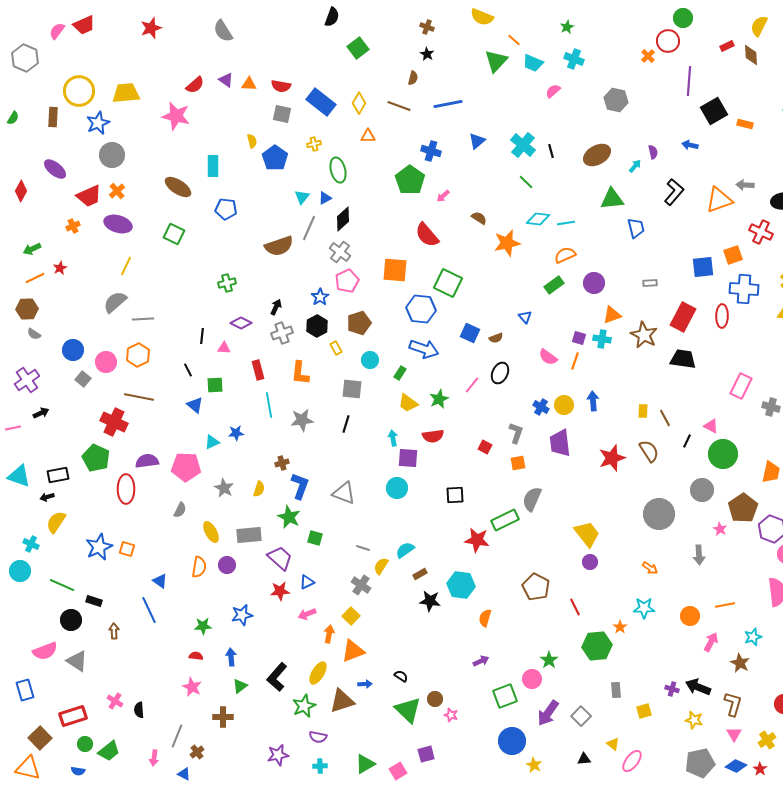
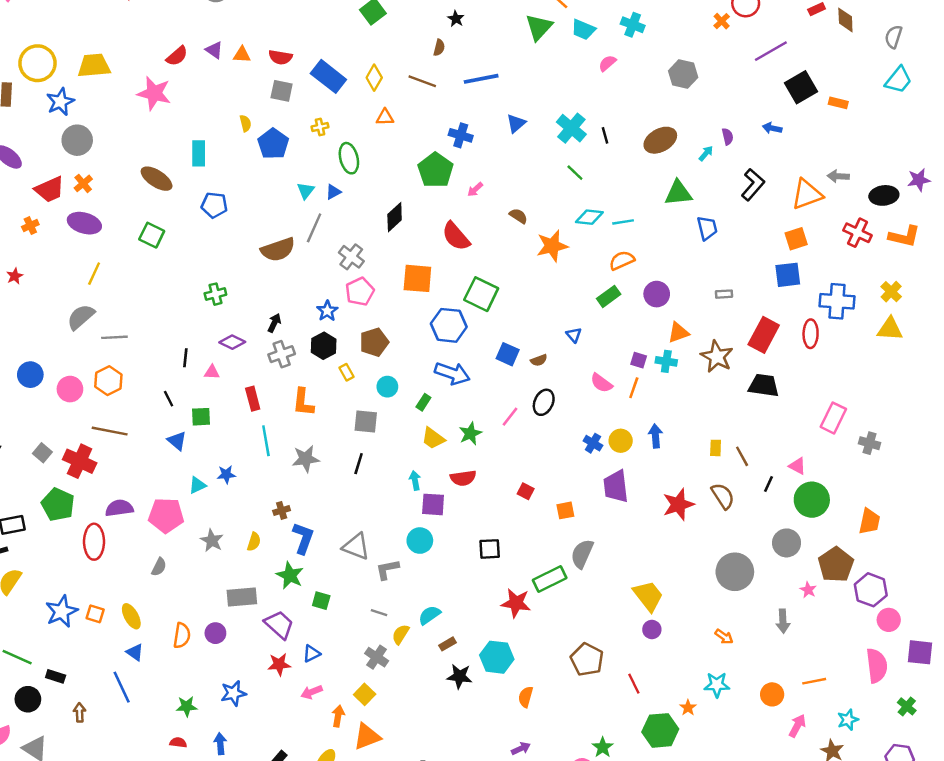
purple line: (689, 81) -> (771, 51), turned 56
black diamond: (343, 219) -> (395, 217), moved
orange square: (733, 255) -> (796, 239), moved
gray square: (83, 379) -> (42, 453), moved
gray L-shape: (516, 433) -> (387, 569), moved, turned -120
yellow ellipse: (211, 532) -> (131, 616), moved

